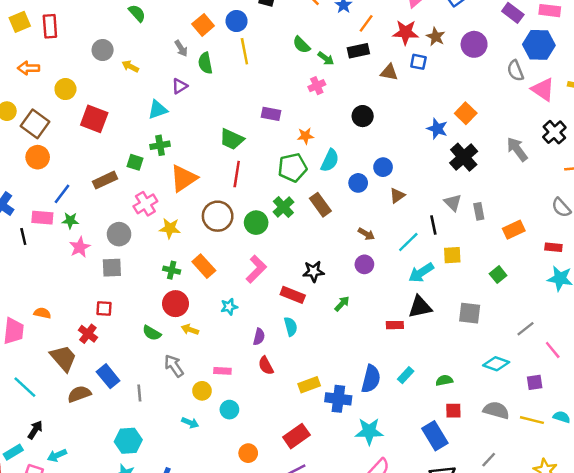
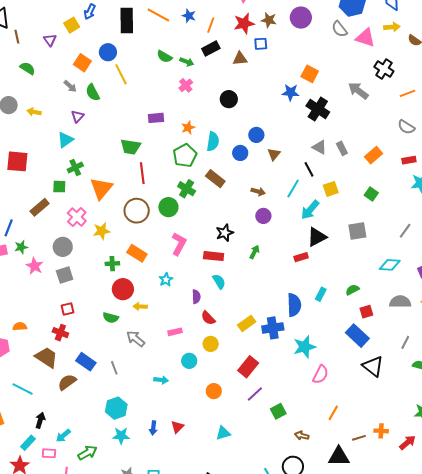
yellow circle: (202, 391) -> (211, 344), moved

